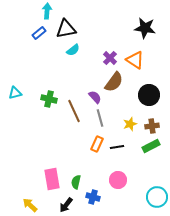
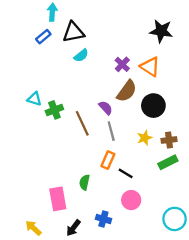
cyan triangle: (15, 93) -> (34, 99), moved, turned 32
black circle: (149, 95) -> (153, 106), moved
green cross: (49, 99) -> (54, 110), turned -35
black line: (117, 147) -> (126, 173), moved, turned 40
green semicircle: (76, 182) -> (84, 182), moved

